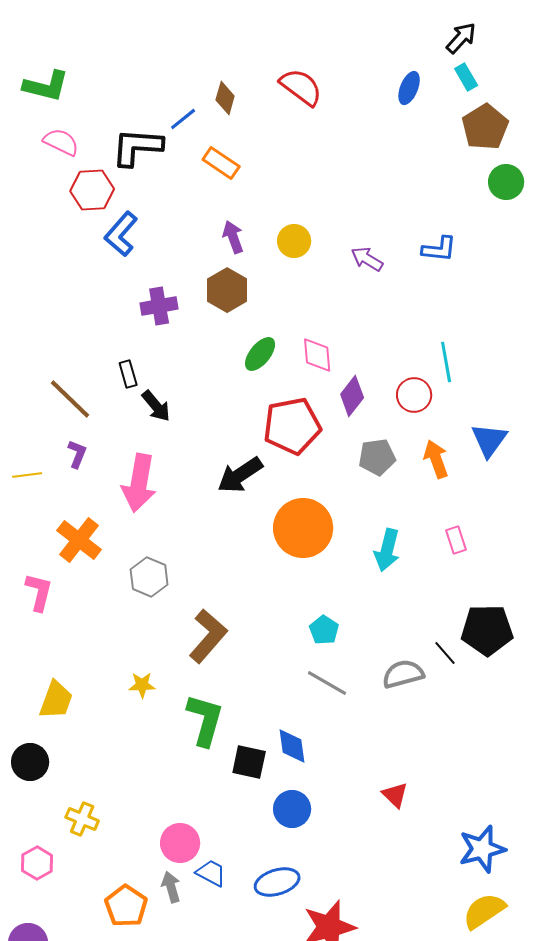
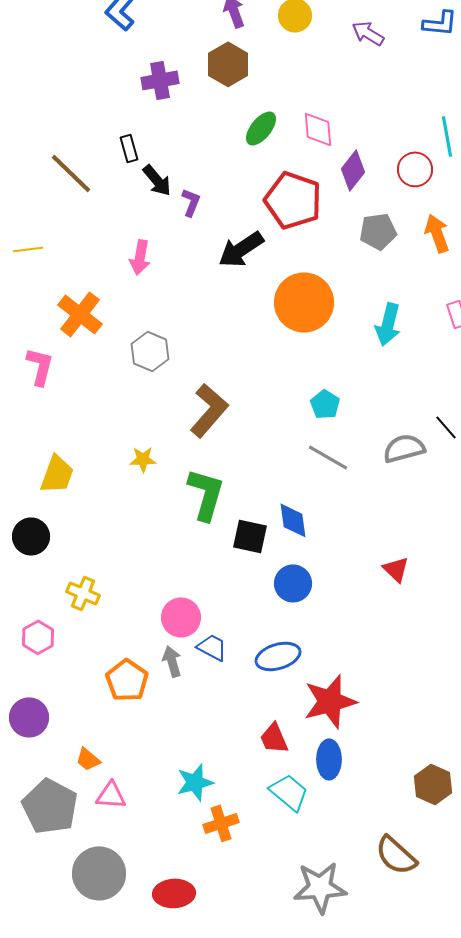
red pentagon: (292, 426) -> (293, 200), turned 30
purple L-shape: (77, 454) -> (191, 202), moved
pink arrow: (139, 483) -> (140, 257), size x0.6

